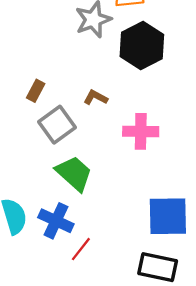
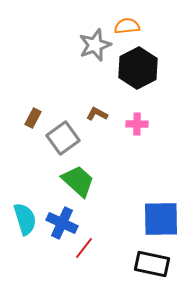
brown rectangle: (36, 91) -> (33, 118), moved
pink cross: (141, 131) -> (137, 124), moved, size x0.7

